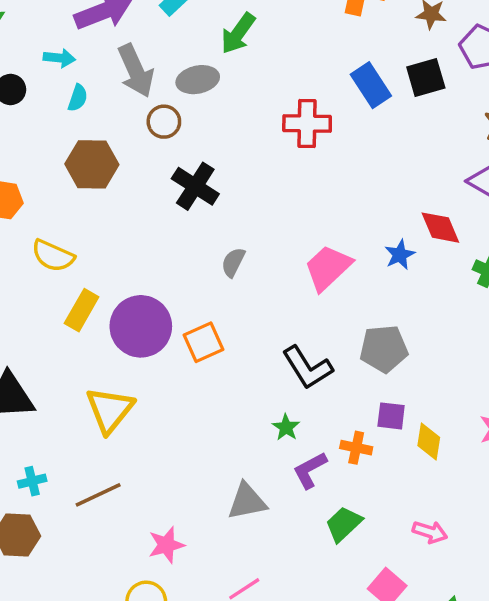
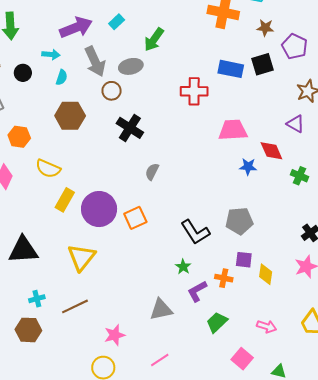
blue rectangle: (371, 85) -> (231, 69), turned -45
blue star: (400, 255) -> (248, 167), turned 30
pink trapezoid: (328, 268) -> (233, 130), moved, turned 40

